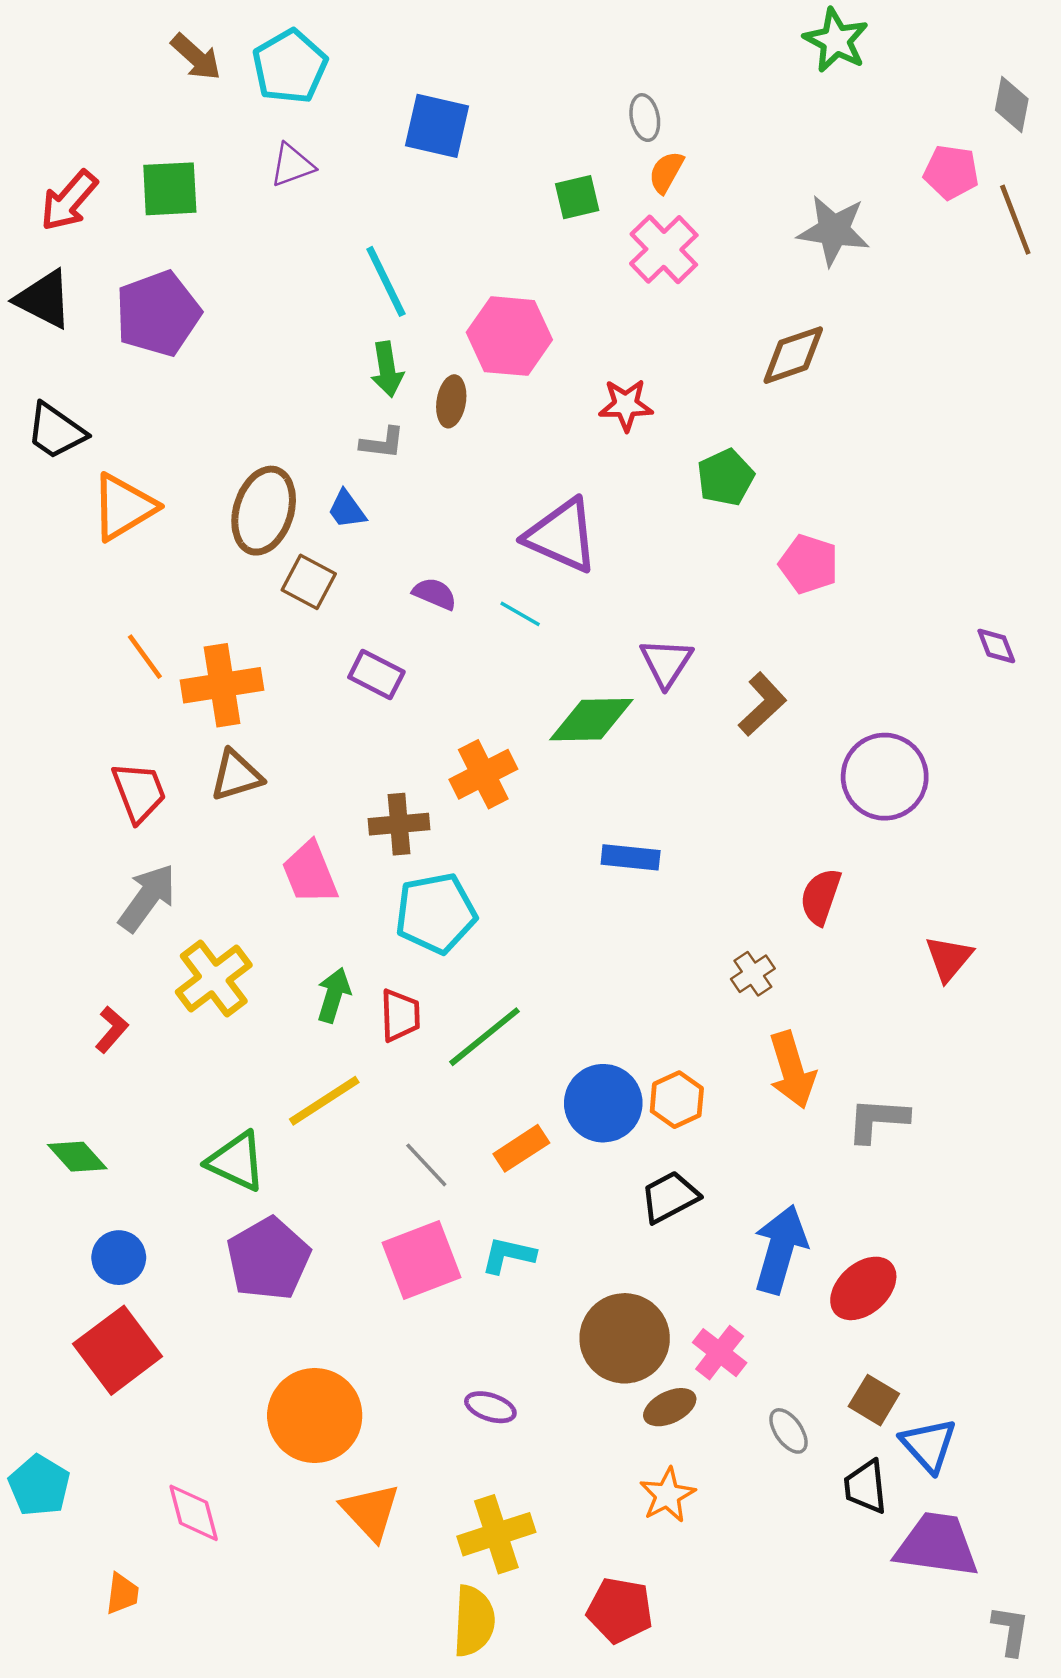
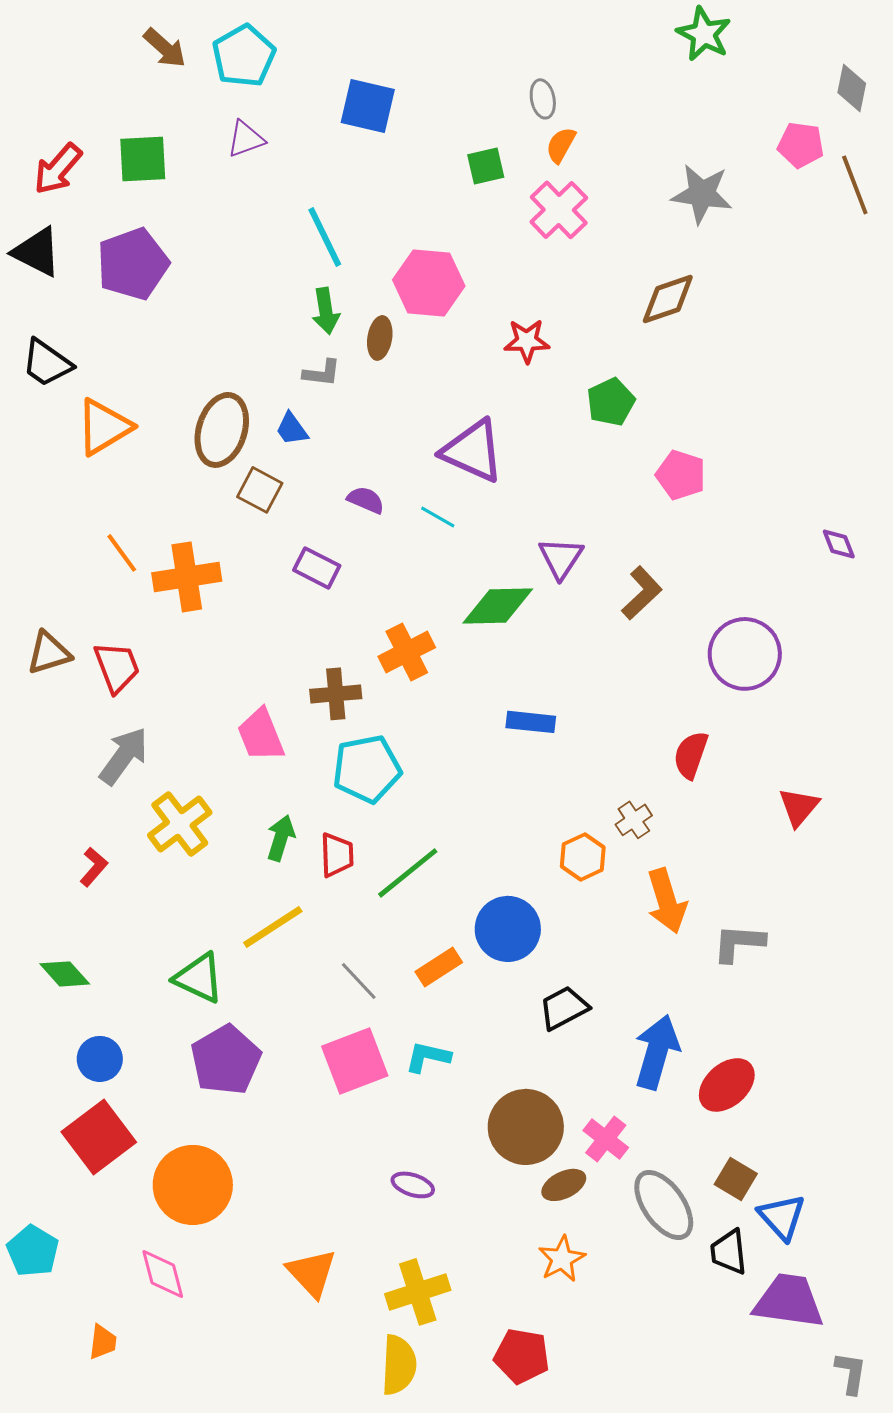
brown triangle: (236, 775) -> (49, 653), moved
orange hexagon: (677, 1100) -> (583, 857), moved
orange circle: (315, 1415) -> (193, 1185), moved
gray ellipse: (788, 1431) -> (664, 1205), size x1.8

